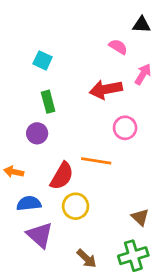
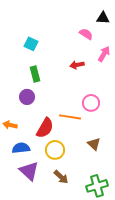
red arrow: (106, 89) -> (77, 65), size x0.6
pink circle: (125, 128) -> (91, 103), moved
brown triangle: (140, 217) -> (94, 144), moved
brown arrow: (87, 258) -> (61, 177), moved

